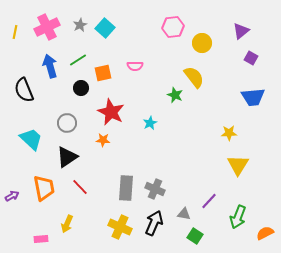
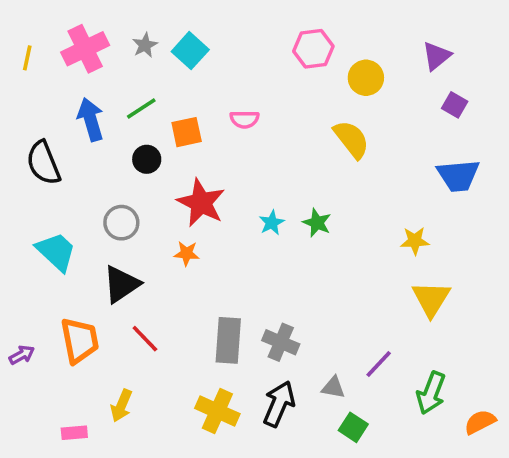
green star: (175, 95) -> (317, 223), moved

